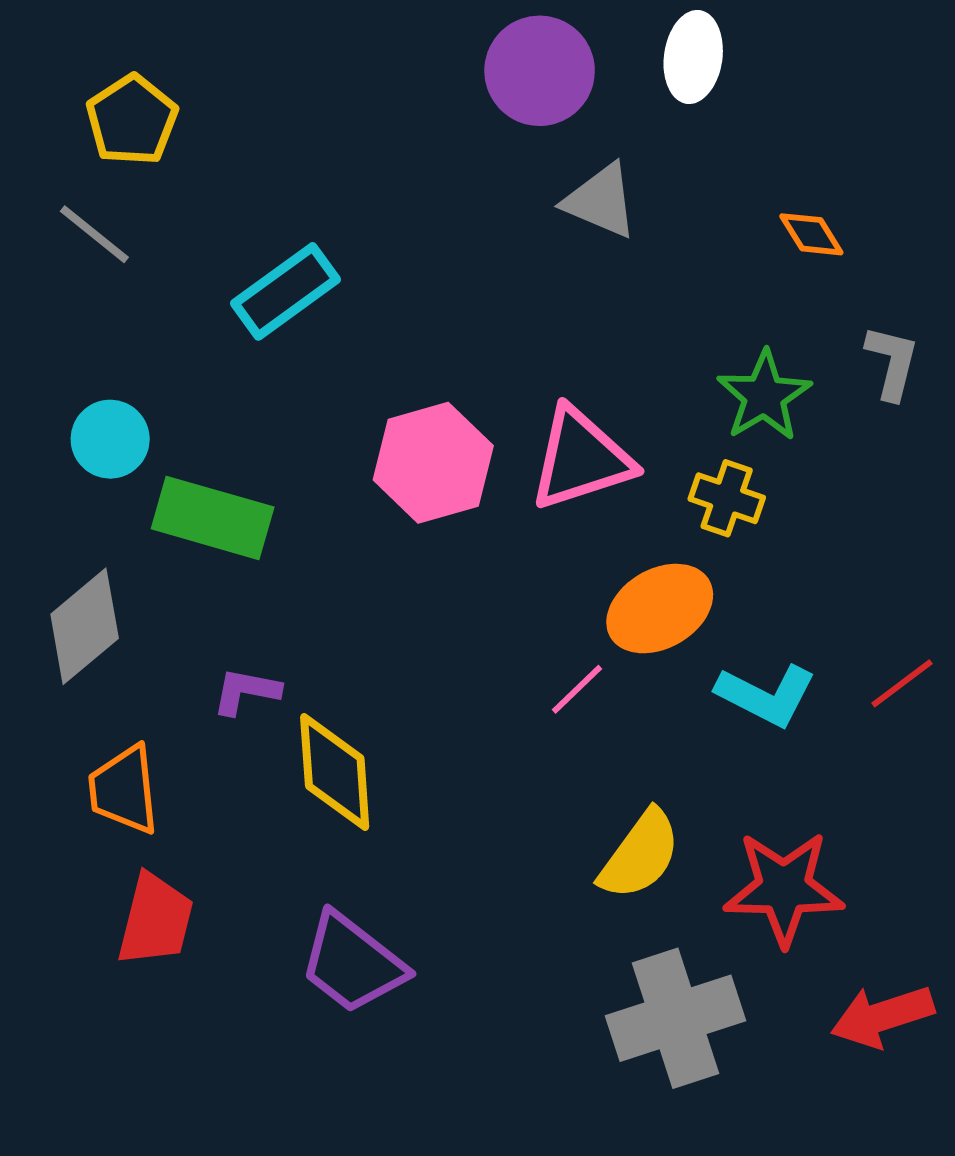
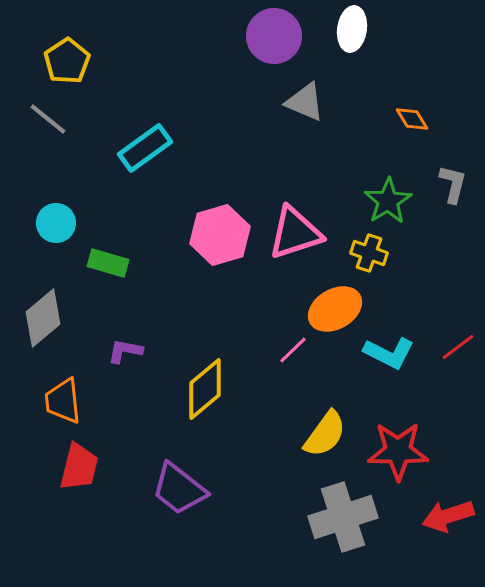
green rectangle: (213, 518) -> (108, 263), size x0.7
yellow diamond: (335, 772) -> (205, 389), moved, turned 54

